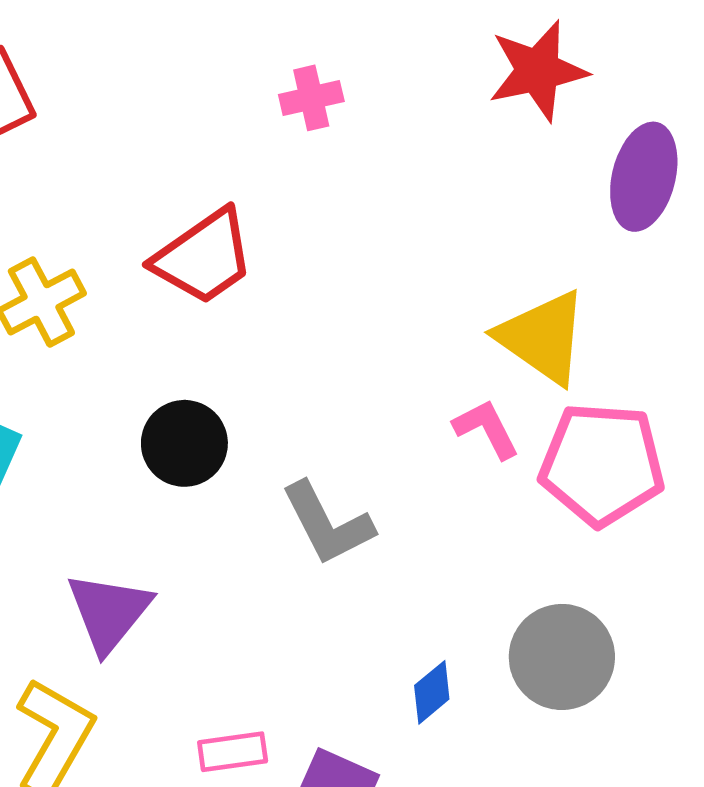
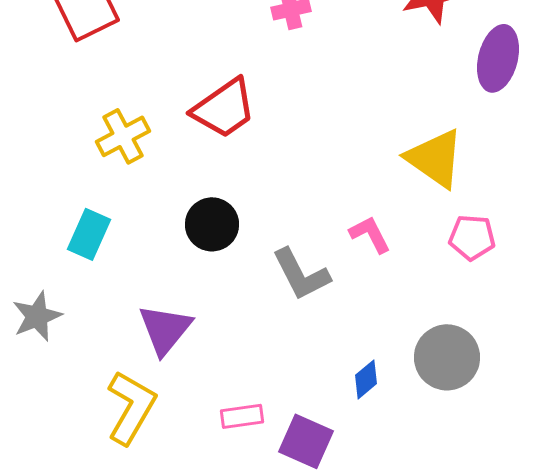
pink L-shape: (486, 429) -> (370, 234), moved
pink pentagon: (602, 464) -> (472, 237), size x0.6

